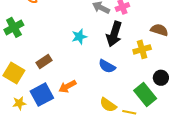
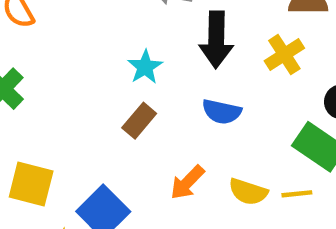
brown rectangle: (44, 61) -> (139, 121), moved
orange arrow: (67, 86) -> (187, 182), moved

